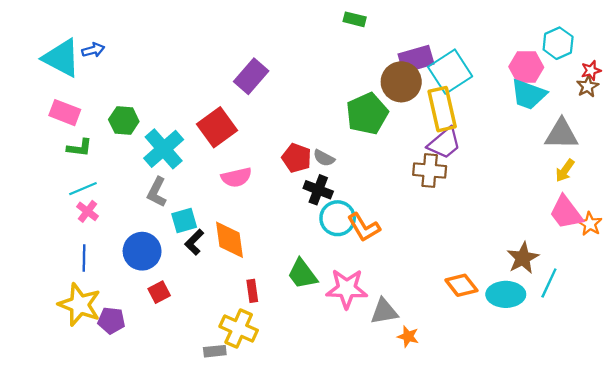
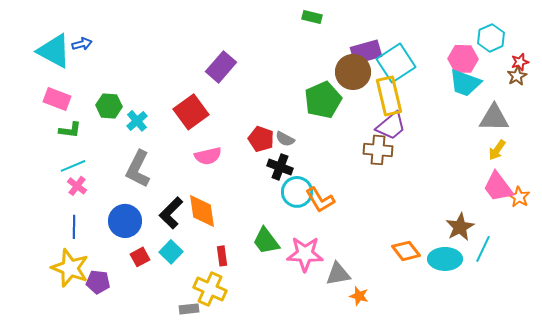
cyan cross: (164, 149) -> (137, 121), moved, size x0.6
gray L-shape: (157, 192) -> (138, 169), size x1.4
cyan square: (184, 220) -> (171, 252), moved, turned -30
black L-shape: (194, 242) -> (171, 213), size x1.4

